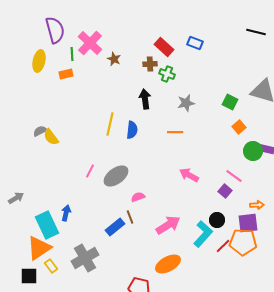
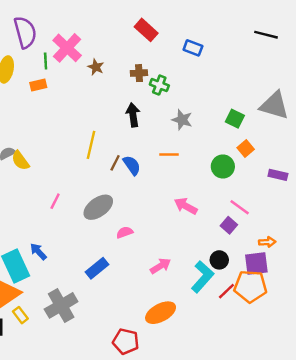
red rectangle: (164, 47) -> (146, 30), moved
gray star: (186, 103) -> (182, 120), turned 30
blue semicircle: (132, 130) -> (132, 165), moved, turned -42
green circle: (253, 151) -> (223, 166), moved
pink line: (90, 171) -> (55, 201), moved
blue arrow: (66, 213) -> (38, 252), turned -56
brown line: (130, 217) -> (115, 163), moved, turned 48
pink arrow: (168, 225) -> (161, 266), size x0.7

